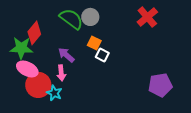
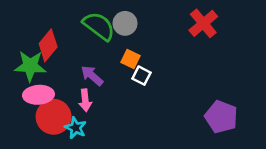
pink ellipse: (27, 69) -> (38, 95), turned -30
purple pentagon: (160, 85) -> (221, 117), turned 30

